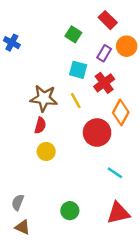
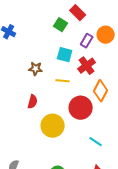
red rectangle: (108, 20) -> (78, 13), moved
brown star: (44, 98) -> (36, 69), moved, size x0.6
yellow line: (76, 101) -> (63, 81), turned -56
yellow circle: (46, 151) -> (53, 126), moved, size x1.5

